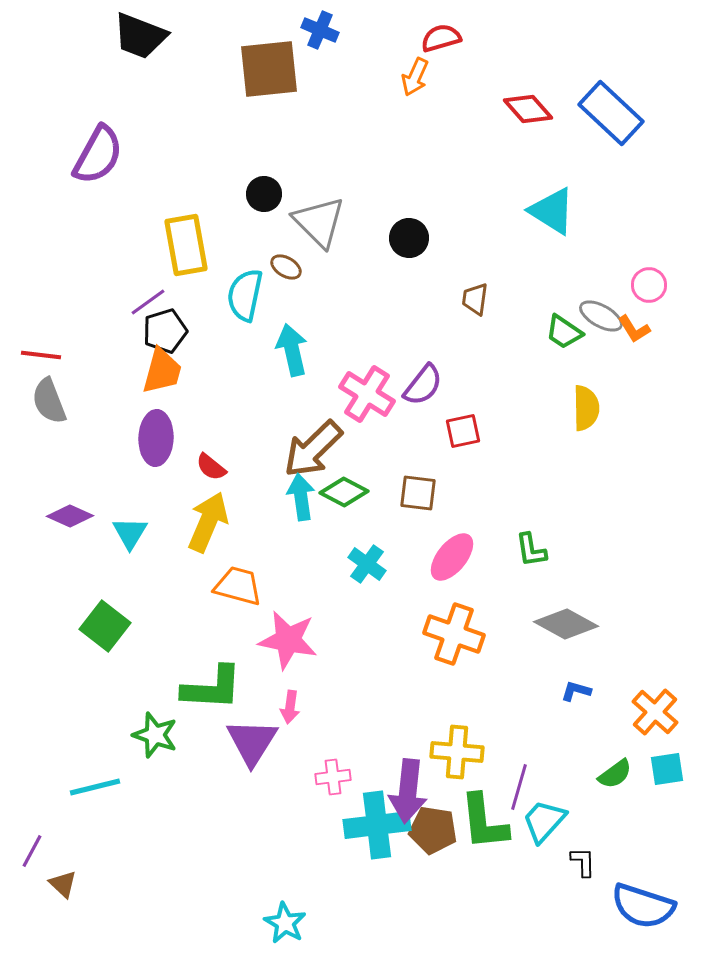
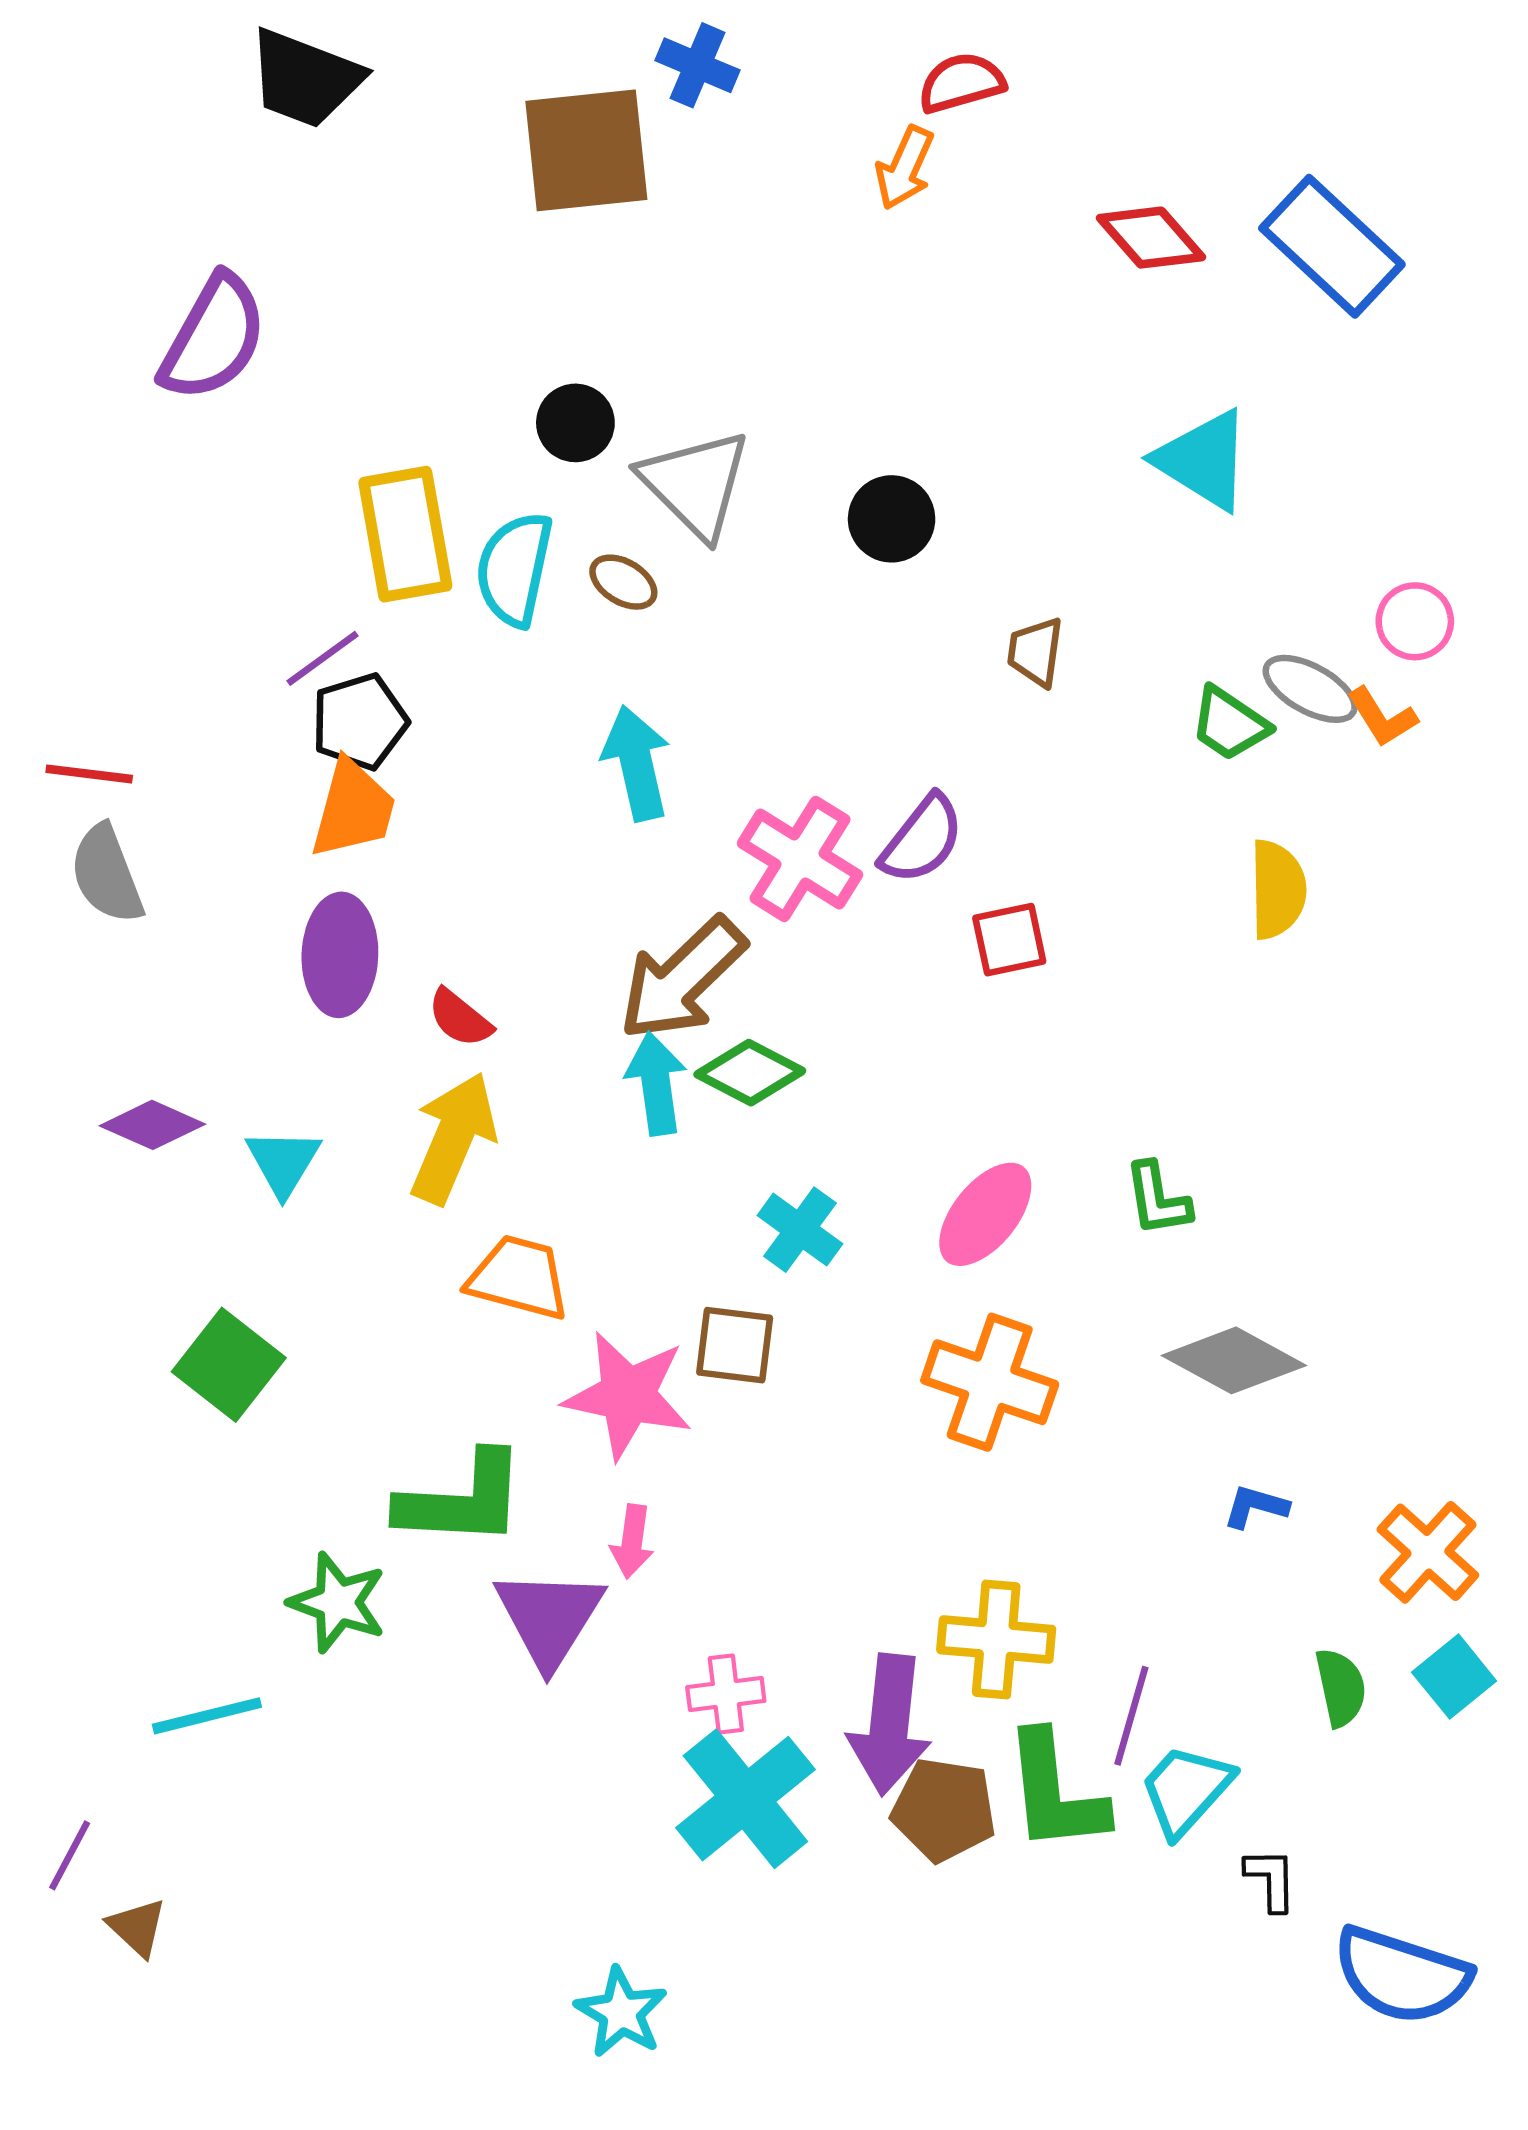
cyan semicircle: (245, 295) -> (514, 569), moved
brown square: (418, 493) -> (735, 1345), moved
cyan square: (667, 769) -> (1454, 1677), turned -30
green semicircle: (615, 774) -> (1341, 1687), turned -66
cyan cross: (377, 825) -> (745, 1799), moved, turned -32

